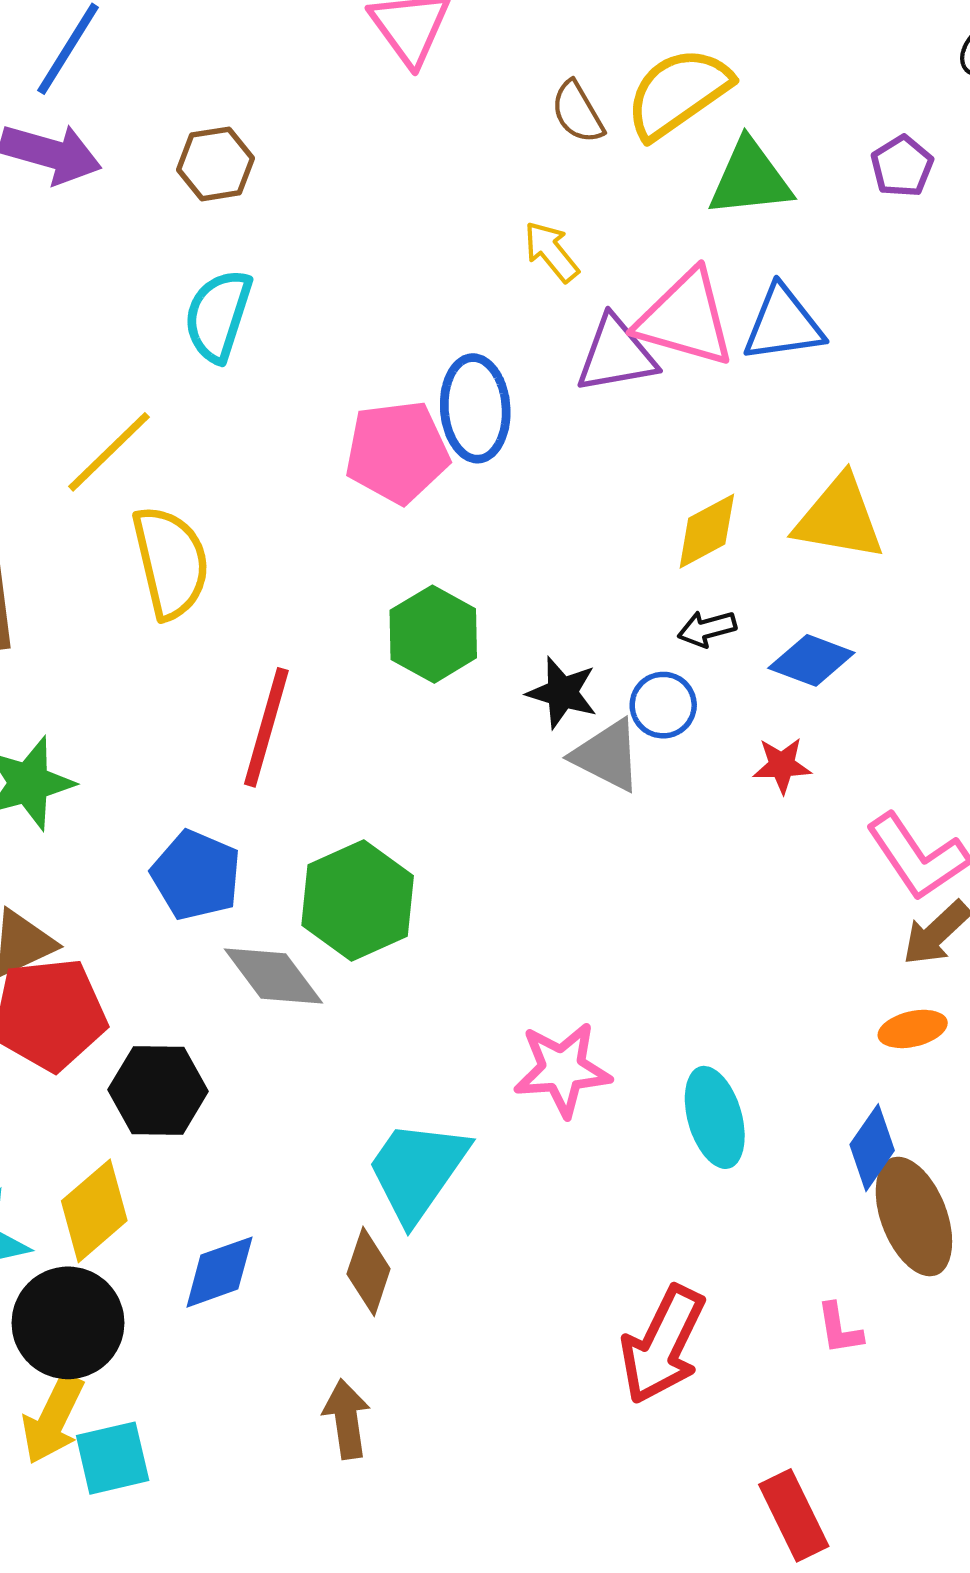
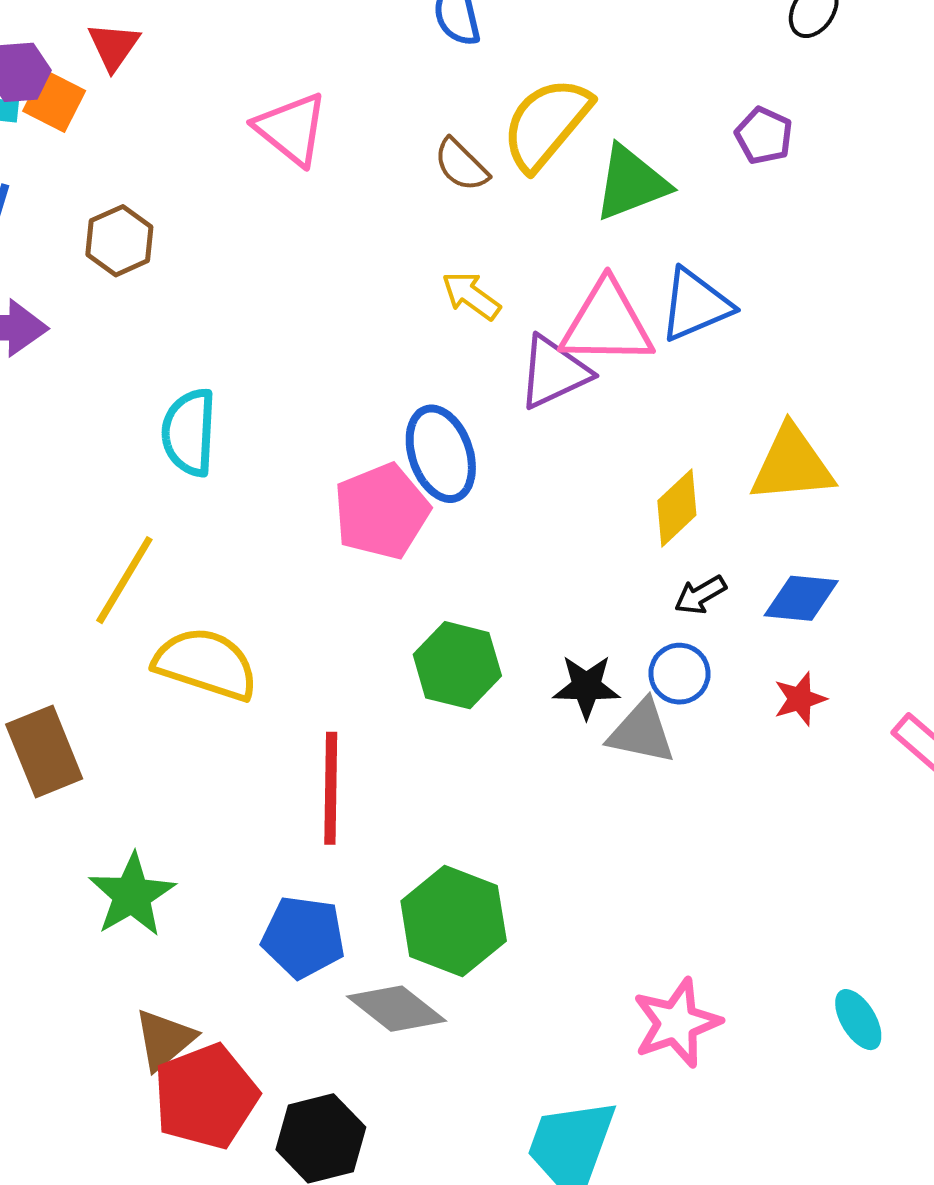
brown hexagon: (216, 164) -> (119, 241), moved
yellow semicircle: (171, 562) -> (206, 664), turned -44
cyan ellipse: (715, 1117) -> (858, 1020), moved, size x0.7

